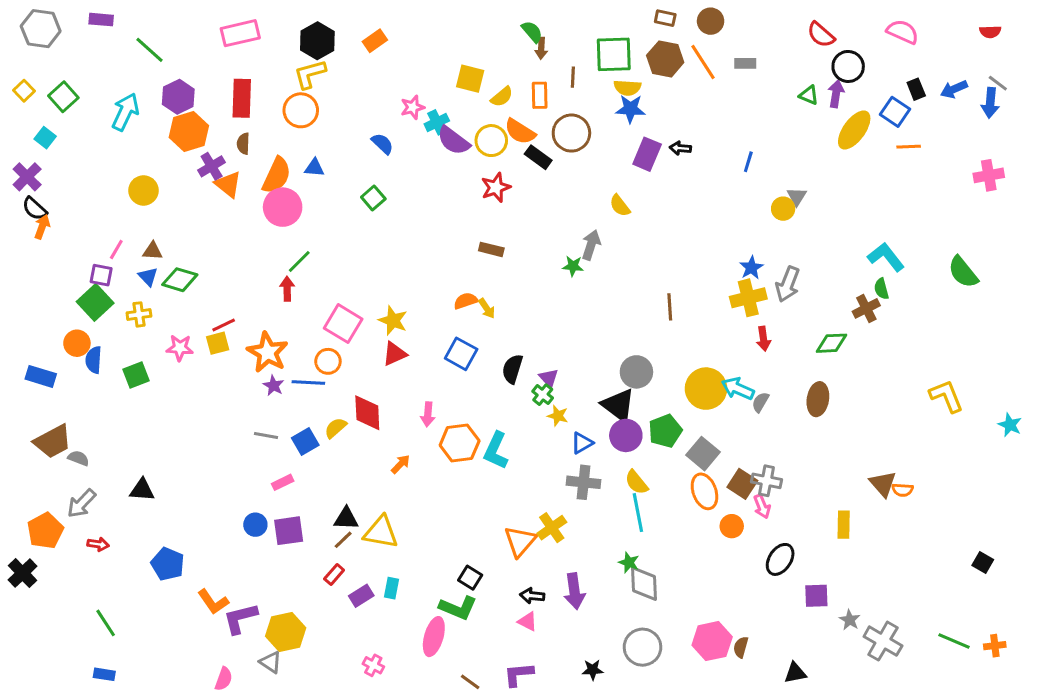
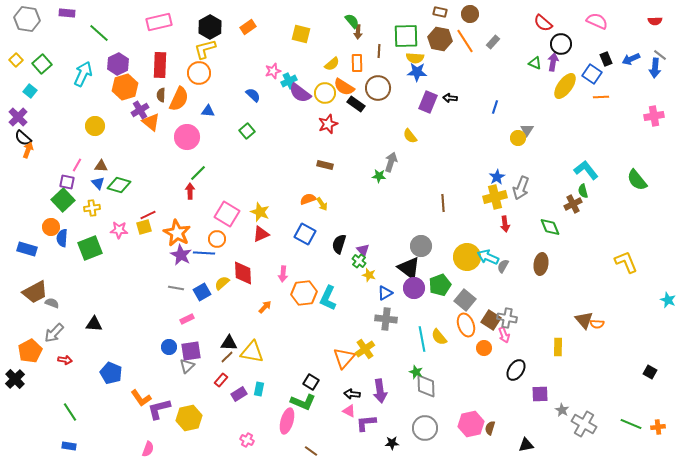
gray rectangle: (745, 63) -> (493, 42), turned -48
yellow square: (470, 79) -> (301, 34), moved
orange semicircle: (277, 175) -> (179, 99), moved
green diamond: (832, 343) -> (550, 227), turned 70
green square: (136, 375) -> (90, 248), size x1.4
purple star: (274, 386) -> (181, 255), size x1.5
cyan star: (1010, 425) -> (668, 300), moved
yellow semicircle: (636, 482) -> (439, 337), moved
gray triangle: (271, 662) -> (187, 366), moved, turned 42
purple L-shape: (518, 674) -> (366, 423), moved

